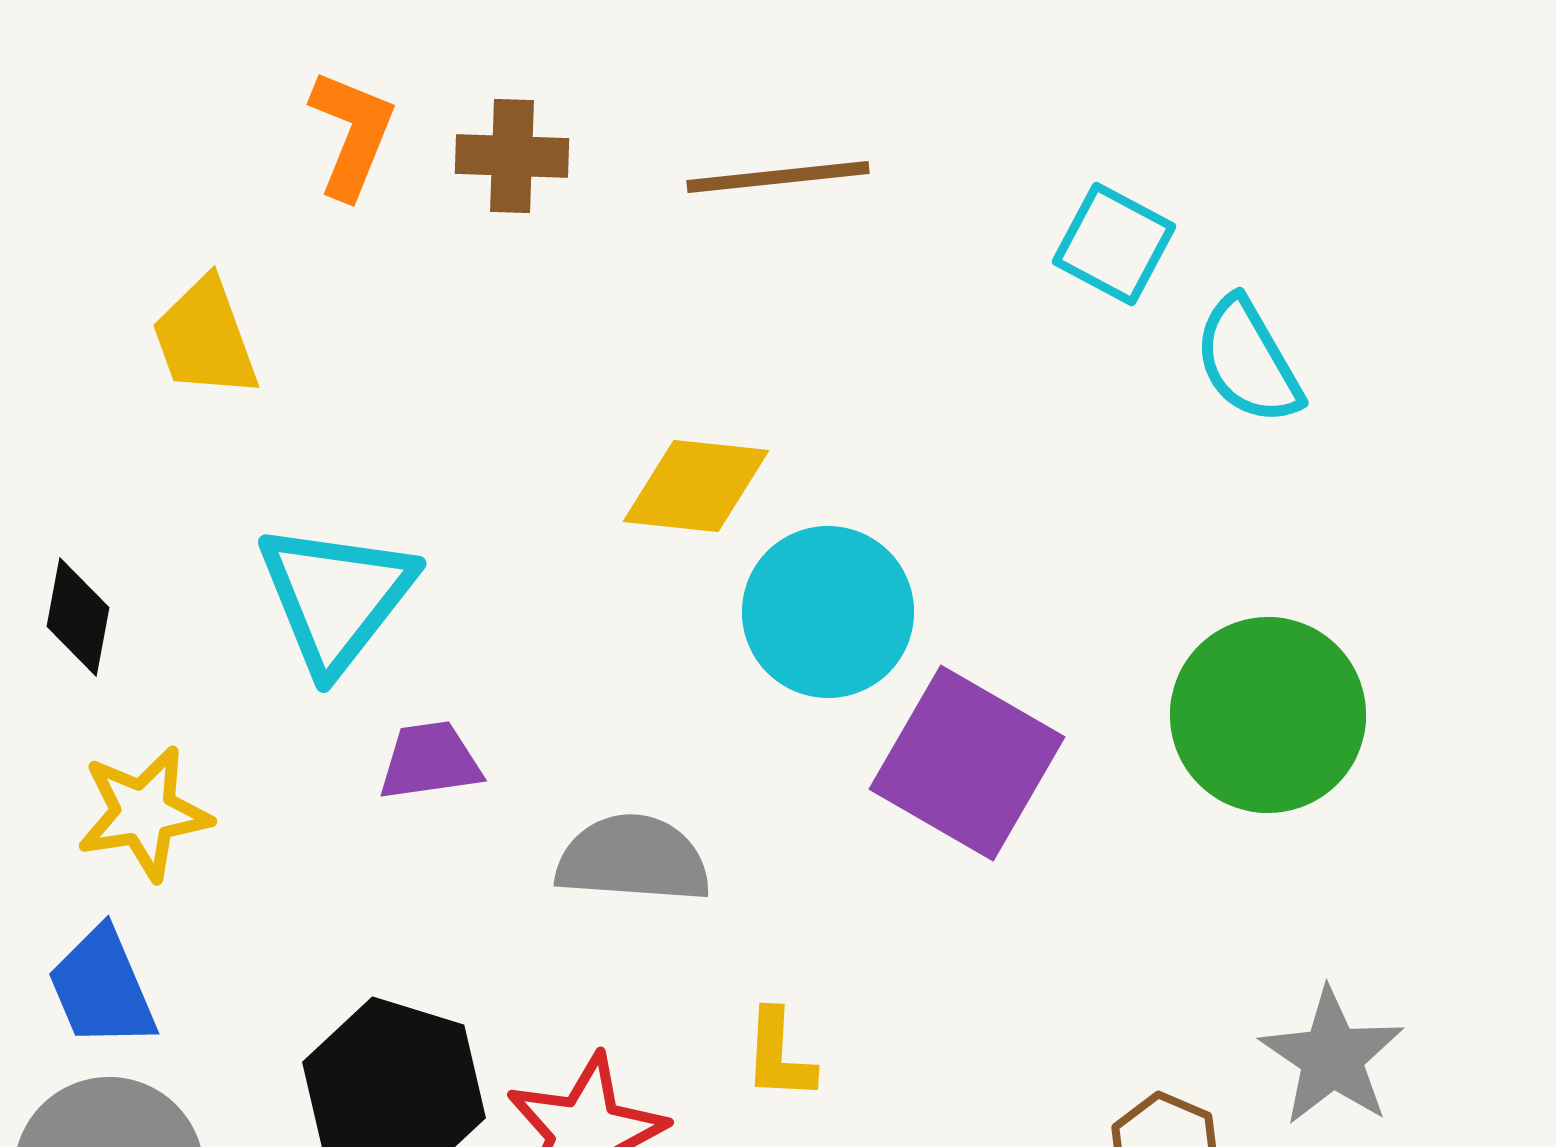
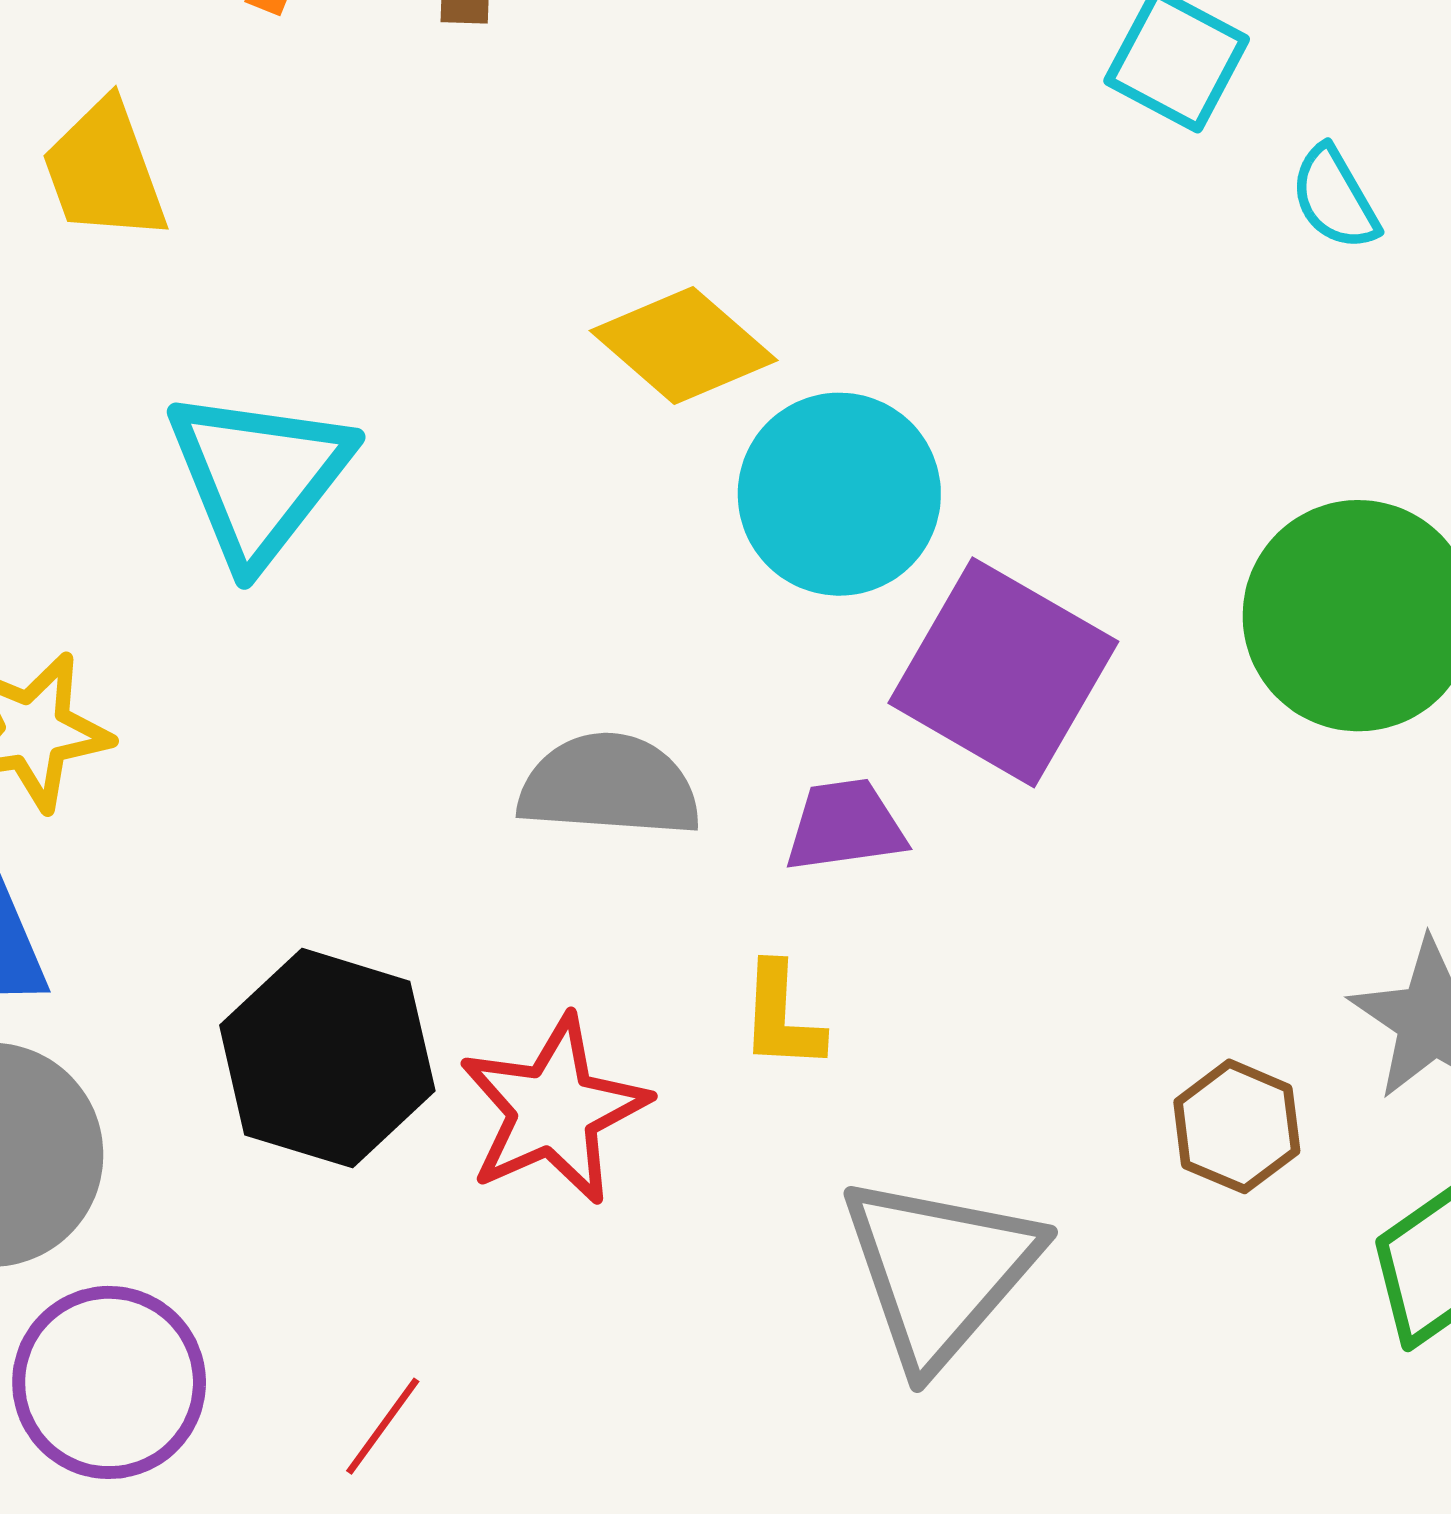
cyan semicircle: (1248, 361) -> (1335, 198), size x0.7
yellow diamond: (696, 486) -> (684, 346), turned 35
purple trapezoid: (430, 761) -> (845, 826), moved

